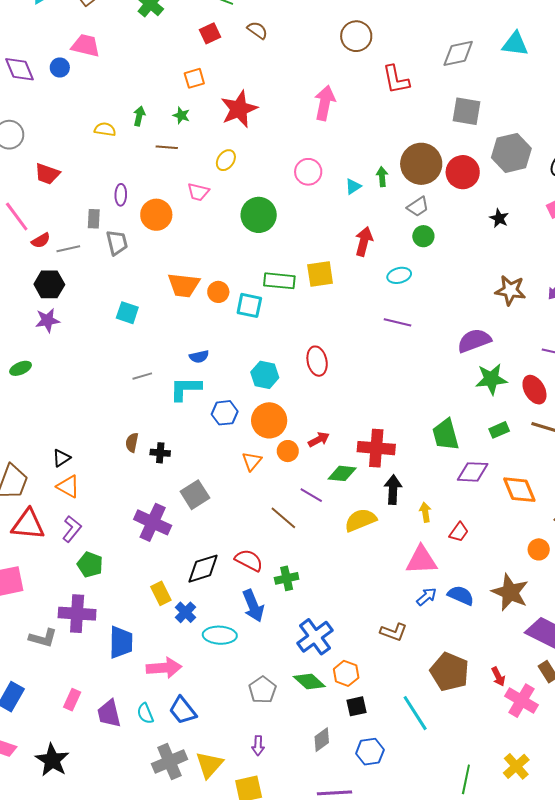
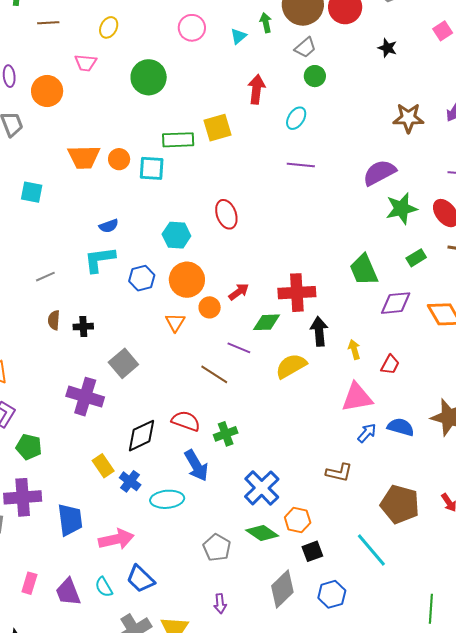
cyan ellipse: (399, 275) -> (296, 118), turned -35
gray line: (142, 376) -> (45, 277), moved
gray diamond: (322, 740) -> (282, 589), size x1.5

